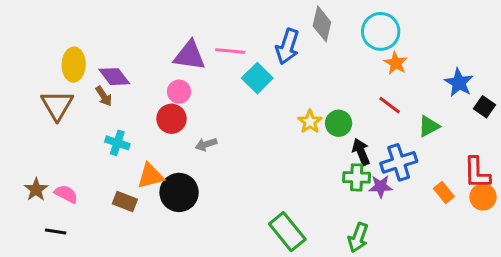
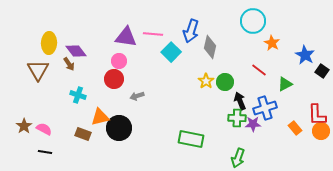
gray diamond: (322, 24) -> (210, 47), moved
orange star: (396, 63) -> (272, 43), moved
black line: (56, 232) -> (45, 152), moved
green rectangle: (287, 232) -> (191, 139), moved, turned -40

